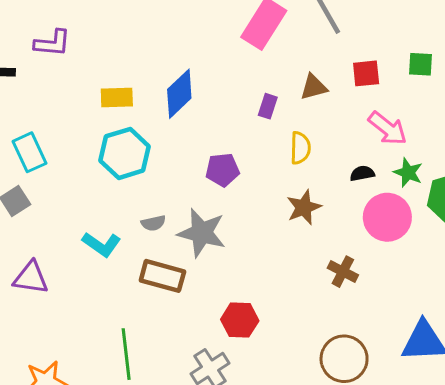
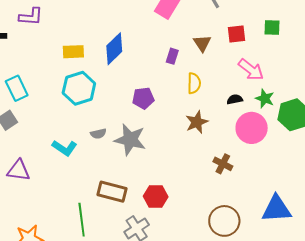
brown triangle: (314, 87) -> (202, 43), turned -48
brown rectangle: (162, 276) -> (112, 192), moved

